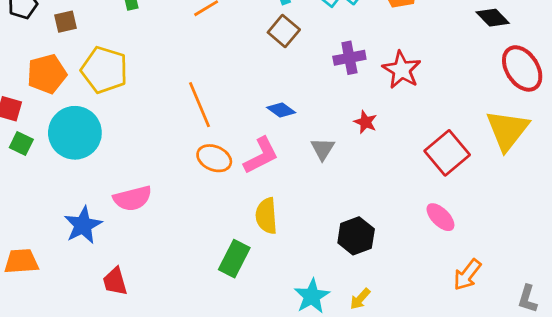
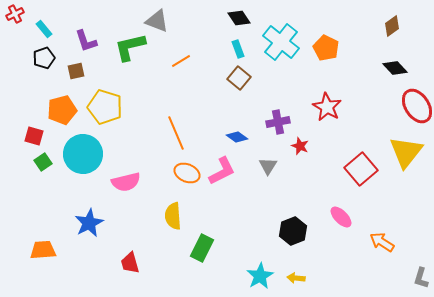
purple cross: (349, 58) -> (278, 122), moved
green square: (21, 143) -> (43, 162), turned 30
pink semicircle: (132, 198) -> (126, 182), moved
yellow semicircle: (266, 216) -> (173, 216), moved
pink ellipse: (440, 217) -> (341, 217), moved
orange arrow: (467, 275) -> (382, 242), moved, turned 85
red trapezoid: (115, 281) -> (130, 263), moved
yellow arrow: (360, 299) -> (296, 278), turned 54

